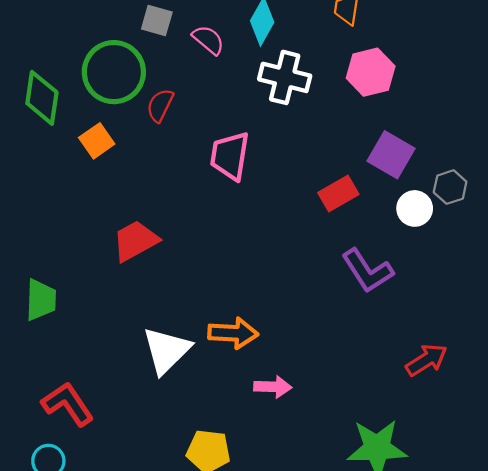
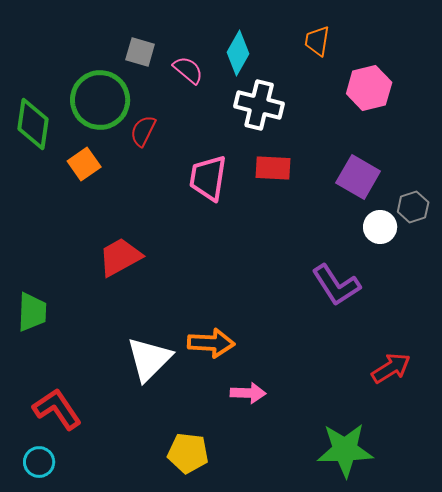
pink hexagon: (371, 72) -> (369, 88), moved
red rectangle: (338, 193) -> (273, 168), moved, turned 33

